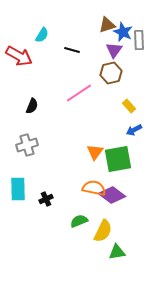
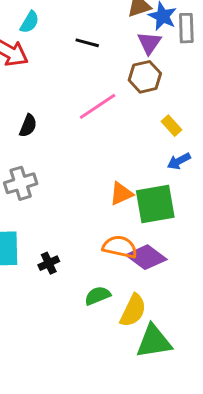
cyan semicircle: (42, 35) -> (30, 22), moved
orange triangle: (95, 152) -> (121, 194), turned 30
green triangle: (117, 252) -> (154, 341), size x1.5

